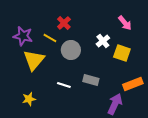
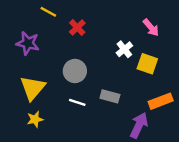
yellow line: (50, 38) -> (48, 12), moved
gray circle: (71, 50) -> (75, 71), moved
yellow triangle: (34, 60) -> (33, 88), moved

